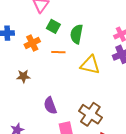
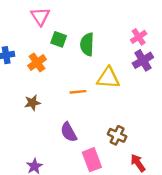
orange line: (58, 52) -> (78, 92), moved
brown cross: (90, 114) -> (117, 135), size x0.7

